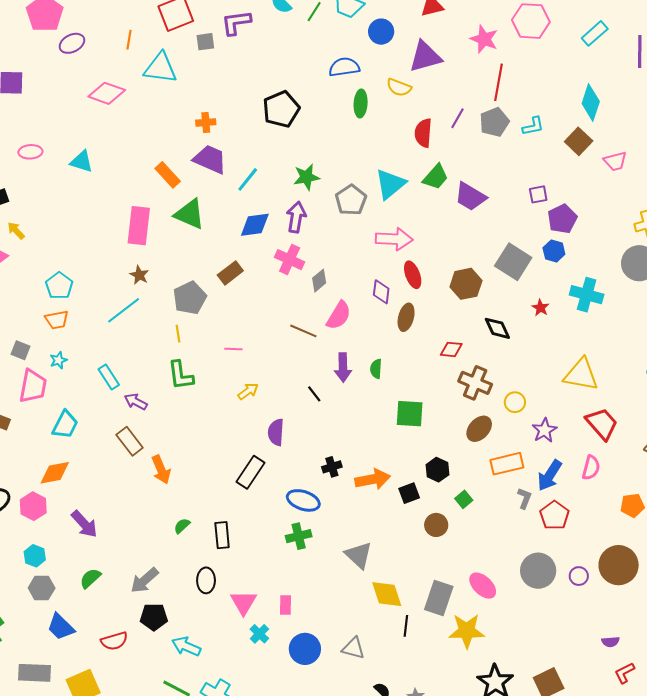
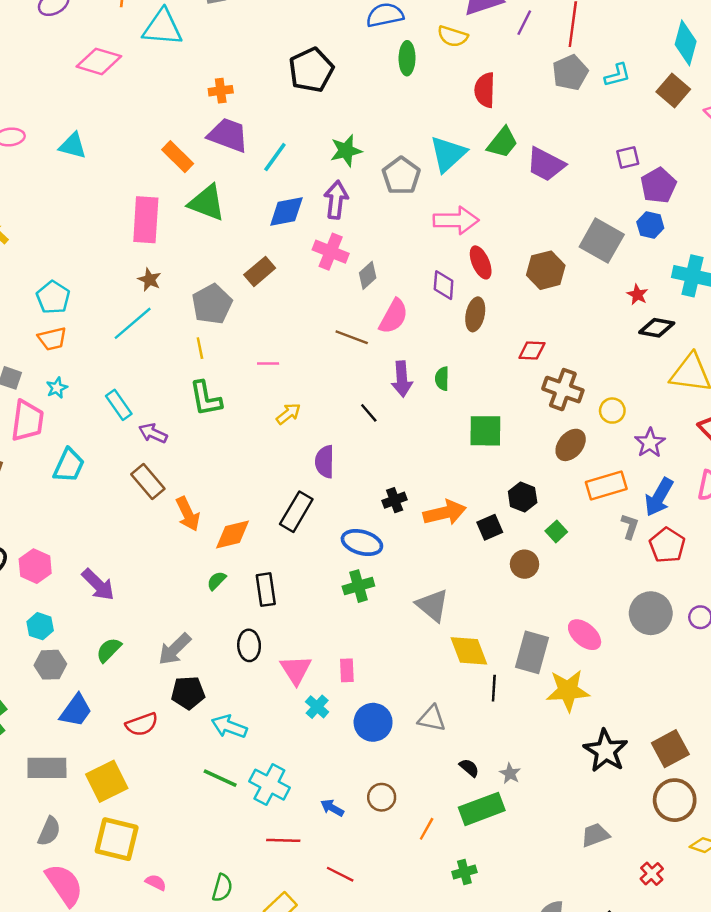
purple line: (457, 118) -> (524, 23), moved
black diamond: (497, 328) -> (657, 328), moved, turned -52
orange diamond: (55, 473) -> (232, 535), moved
blue trapezoid: (61, 627) -> (76, 711), turned -96

